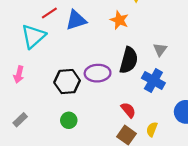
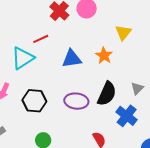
blue triangle: (76, 20) -> (72, 59), moved
black hexagon: (67, 82) -> (34, 101), moved

